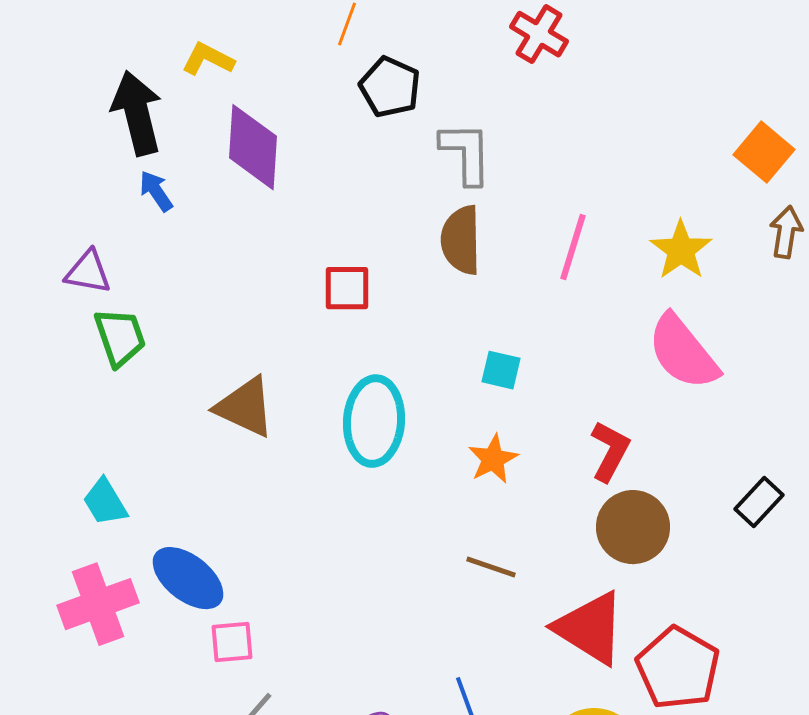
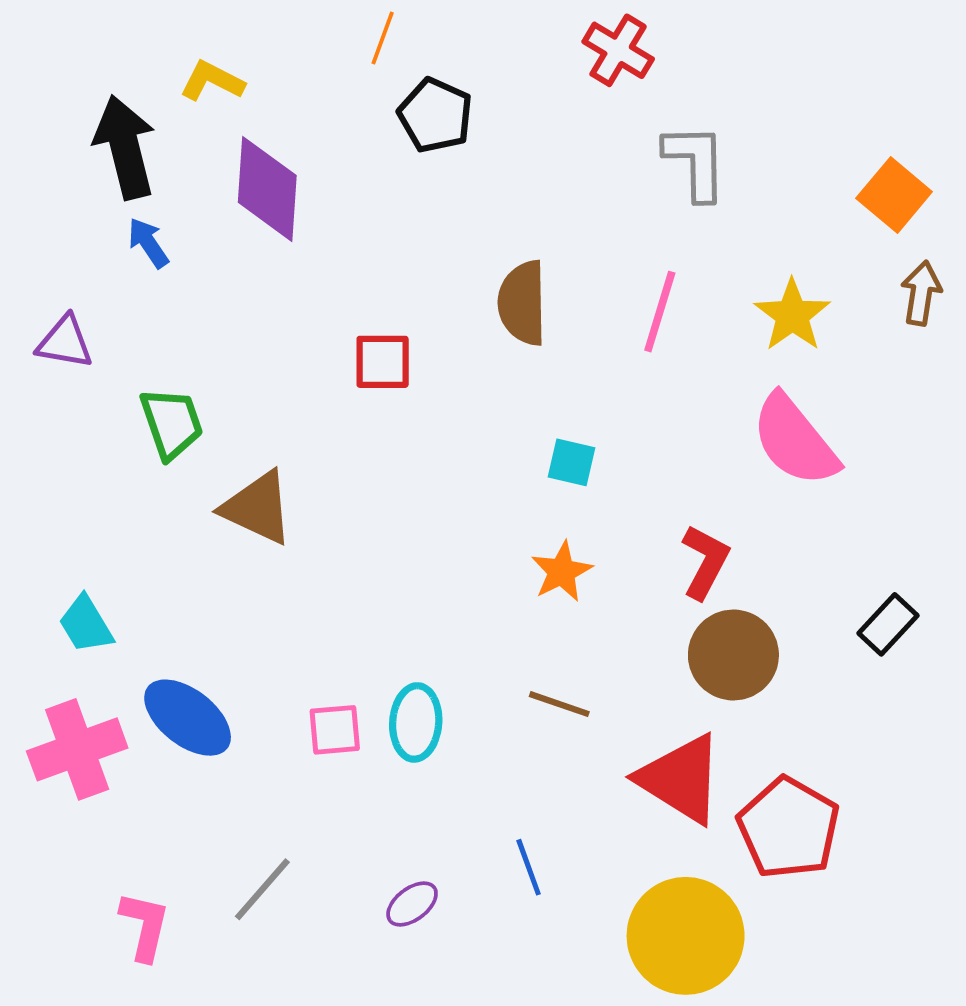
gray L-shape: (466, 153) -> (695, 162), moved
green trapezoid: (120, 337) -> (172, 423), moved
cyan ellipse: (374, 421) -> (416, 722), moved, size x0.7
pink square: (232, 642) -> (335, 730), moved

